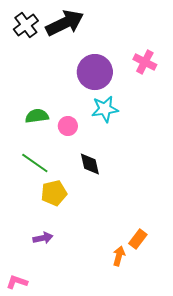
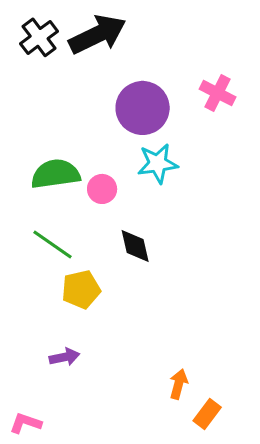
green semicircle: (37, 116) -> (56, 174), size x1.4
orange rectangle: (138, 239) -> (207, 414), moved

